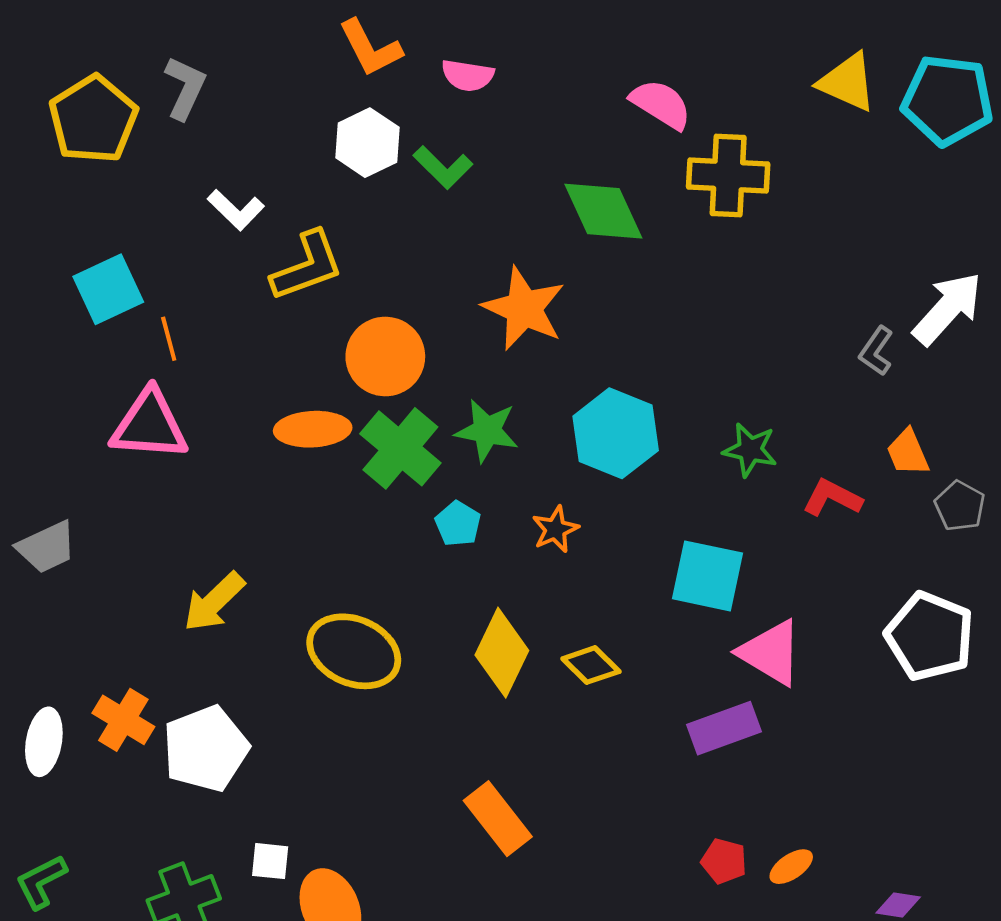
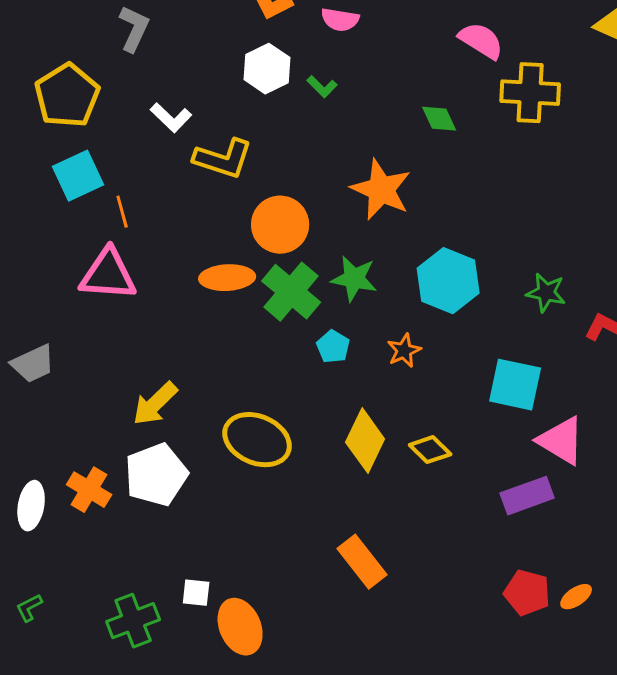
yellow pentagon: (93, 119) -> (67, 96), moved
green L-shape: (443, 167) -> (322, 87), size x0.7
green diamond: (603, 211) -> (439, 119), size x0.6
yellow L-shape: (307, 266) -> (223, 159), turned 38
white pentagon: (206, 749) -> (156, 475), moved
red pentagon: (724, 861) -> (527, 593), size x1.4
green L-shape: (41, 882) -> (29, 608), size x0.7

